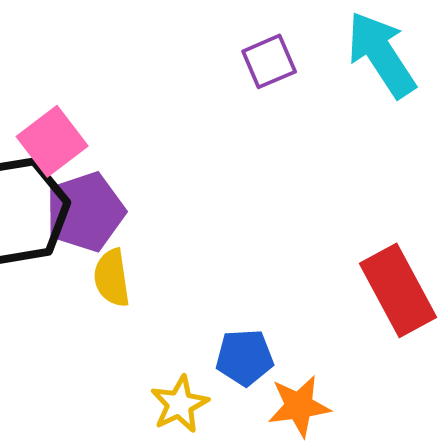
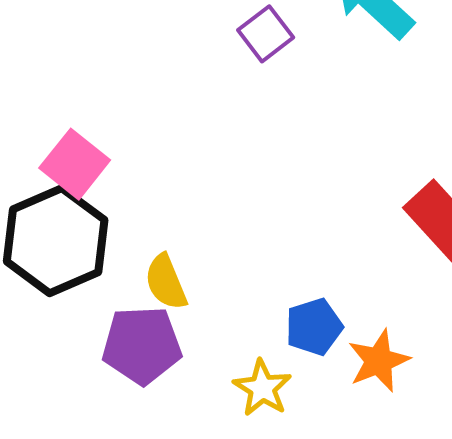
purple pentagon: (85, 212) -> (142, 345), moved, turned 30

